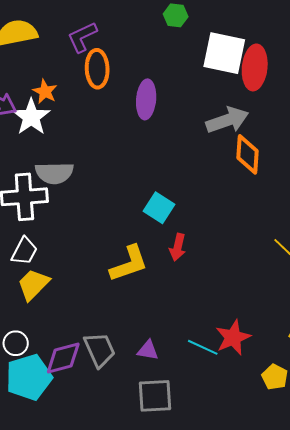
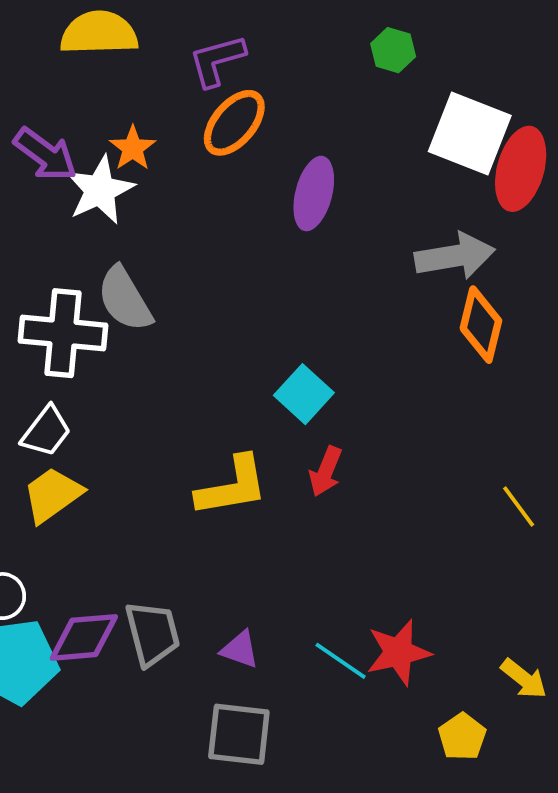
orange ellipse: (97, 69) -> (234, 123), turned 33
gray semicircle: (54, 173) -> (125, 299), turned 51

